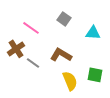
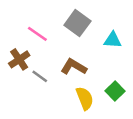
gray square: (64, 19) -> (77, 23), size x1.5
green square: (95, 75) -> (115, 91), turned 35

